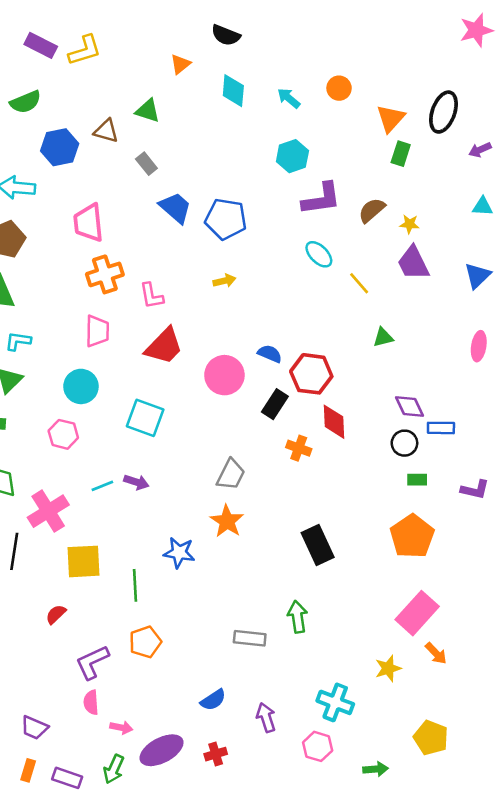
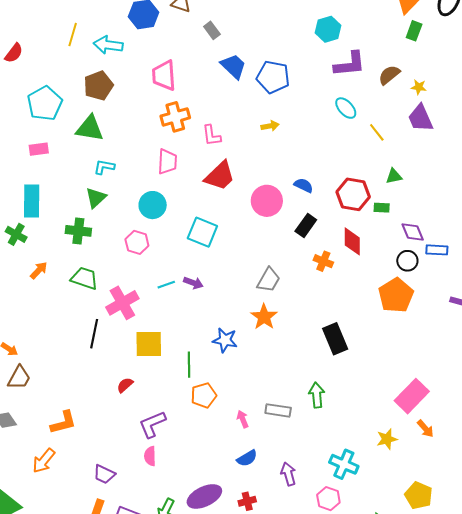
red hexagon: (311, 374) -> (353, 194), moved
green rectangle: (417, 480) -> (382, 208), moved
orange pentagon: (412, 536) -> (396, 295), moved
orange pentagon: (145, 642) -> (204, 395), moved
pink arrow: (121, 728) -> (243, 419), moved, turned -126

